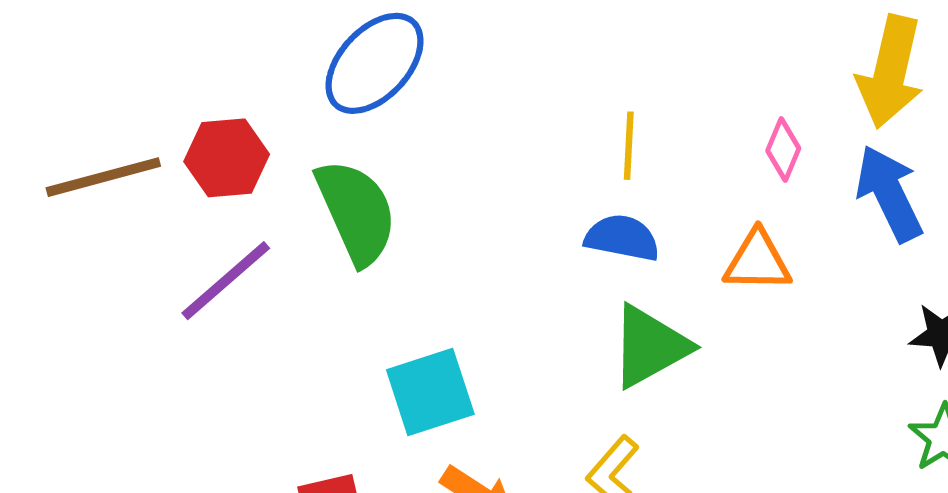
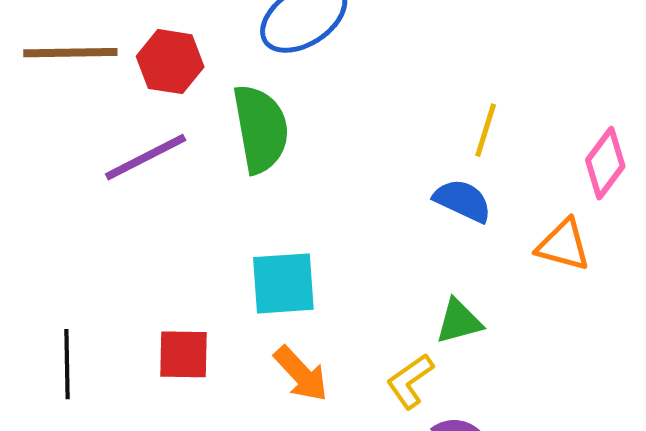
pink diamond: (783, 149) -> (605, 163), size x1.4
green triangle: (650, 346) -> (459, 321), moved, size x0.7

